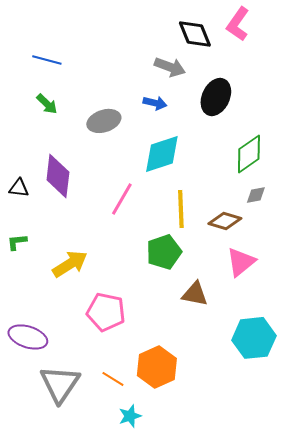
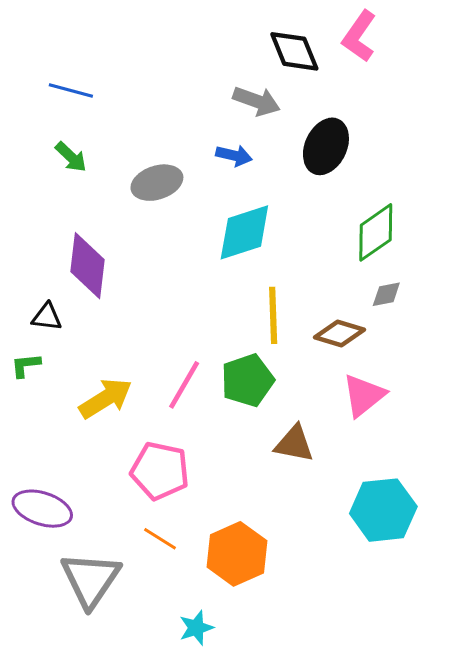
black triangle: (19, 188) -> (47, 317), moved
pink line: (122, 199) -> (184, 385), moved
orange line: (113, 379) -> (160, 539), moved

